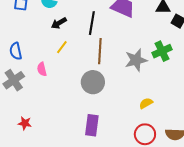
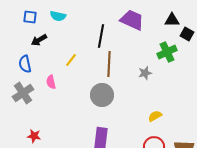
black arrow: (59, 23) -> (39, 40), moved
green cross: (162, 51) -> (167, 52), moved
gray star: (136, 60) -> (145, 73), size x0.6

